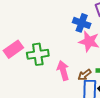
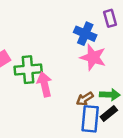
pink arrow: (63, 70) -> (45, 84), moved

